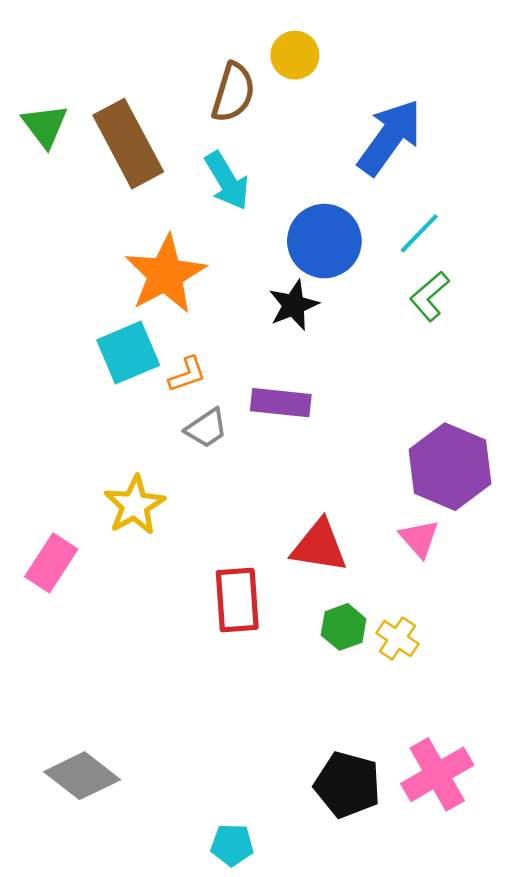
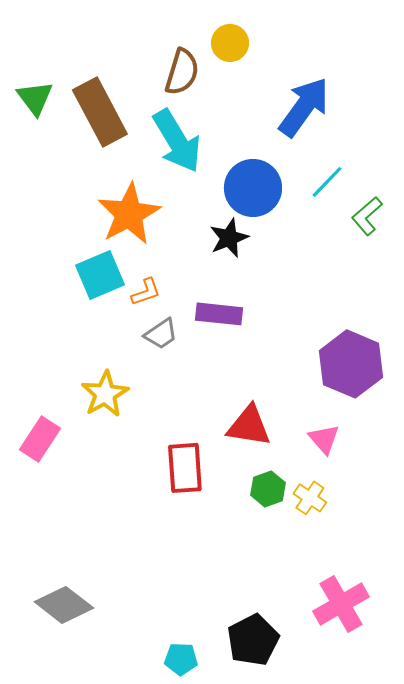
cyan arrow: (227, 181) -> (177, 141), size x1.4
green L-shape: (430, 296) -> (367, 216), moved
pink triangle: (419, 538) -> (324, 439), moved
black pentagon: (347, 785) -> (253, 640), moved, turned 30

